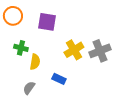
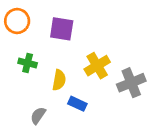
gray cross: (100, 51) -> (131, 83), moved
yellow semicircle: (35, 62) -> (59, 80), moved

